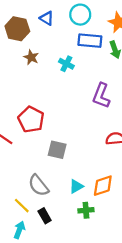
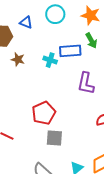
blue rectangle: (90, 41) -> (70, 51), moved
red pentagon: (31, 119) -> (44, 113), moved, turned 30

